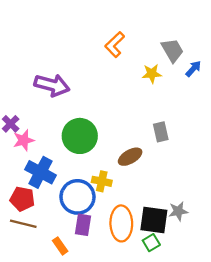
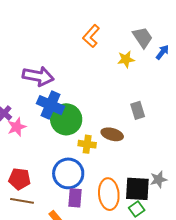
brown ellipse: (130, 157) -> (112, 134), turned 50
blue cross: (41, 172) -> (51, 105), moved
yellow cross: (102, 181) -> (87, 144), moved

